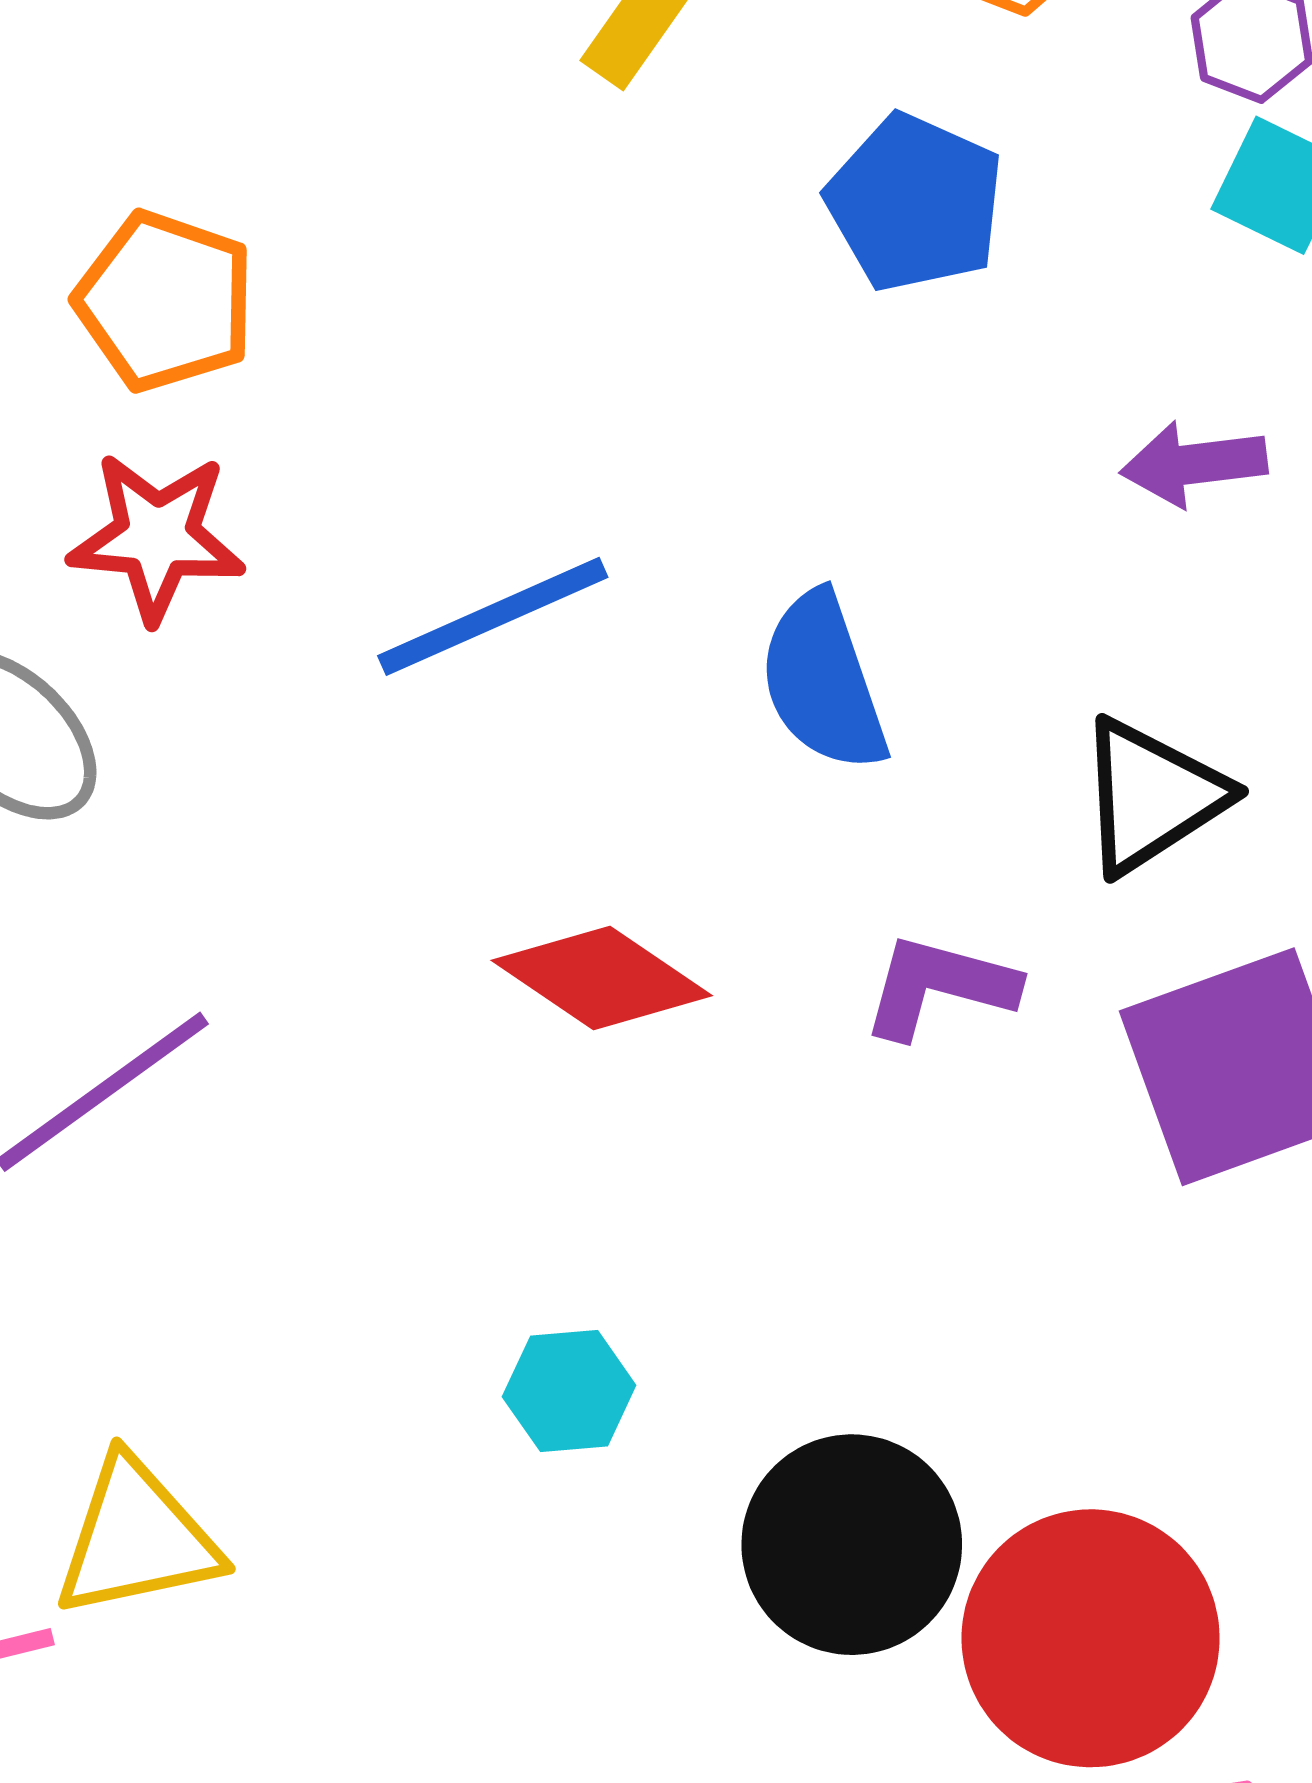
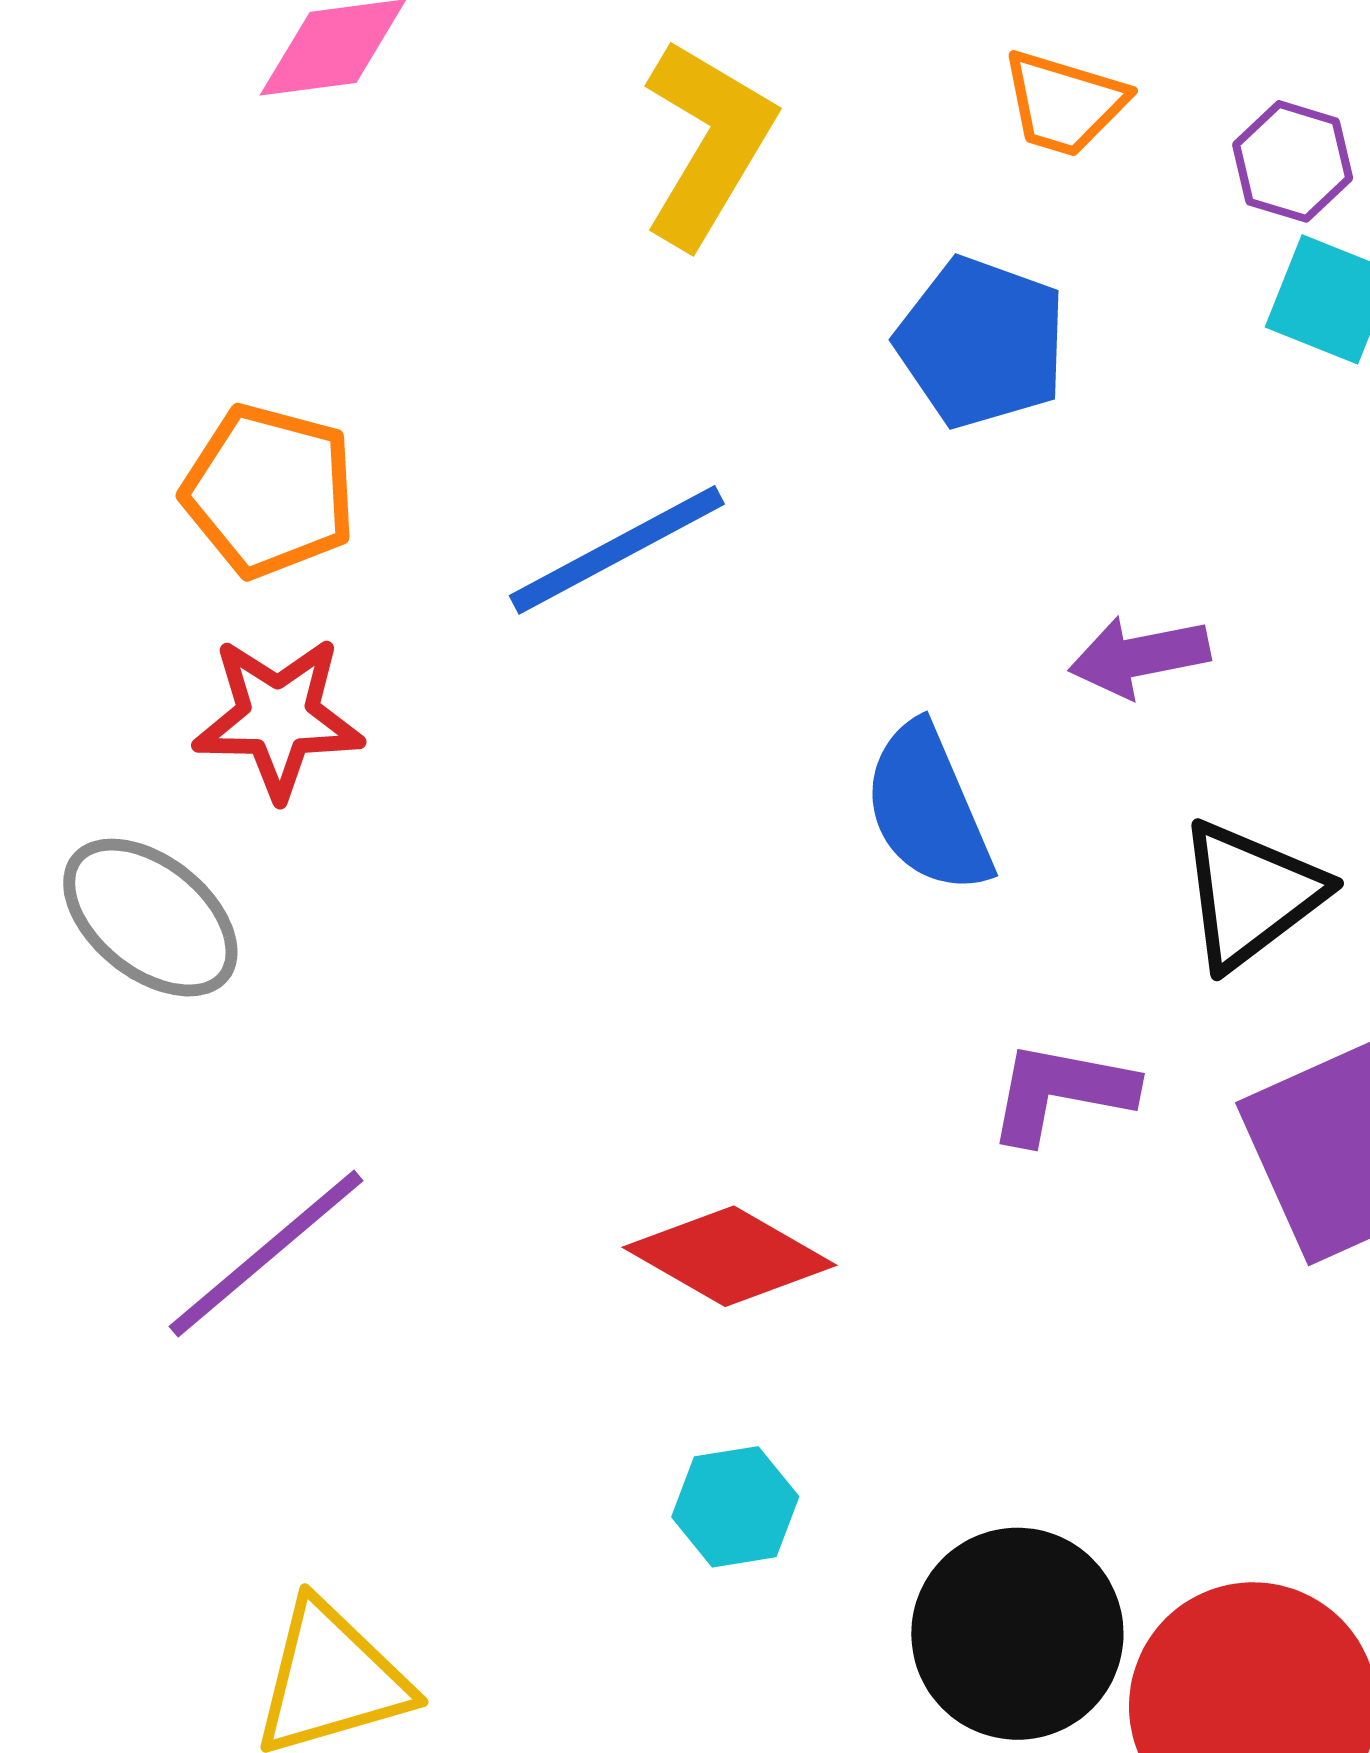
purple arrow: (1194, 464) -> (1139, 657), moved
blue line: (493, 616) -> (617, 550), moved
red diamond: (602, 978) -> (730, 1256), moved

